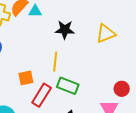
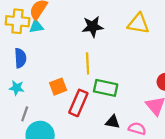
cyan triangle: (35, 11) -> (36, 27), moved
yellow triangle: (106, 33) -> (138, 24), turned 40

